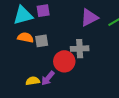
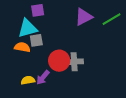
cyan triangle: (23, 15) -> (27, 28), moved
orange semicircle: (25, 37) -> (22, 47), moved
gray cross: (80, 49) -> (74, 62), moved

